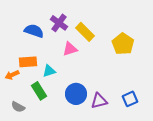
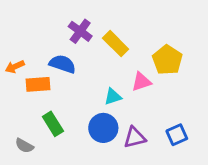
blue semicircle: (34, 31) -> (62, 64), moved
pink triangle: (70, 49) -> (141, 82), moved
cyan triangle: (49, 71) -> (113, 97), moved
orange arrow: (12, 75) -> (15, 67), moved

